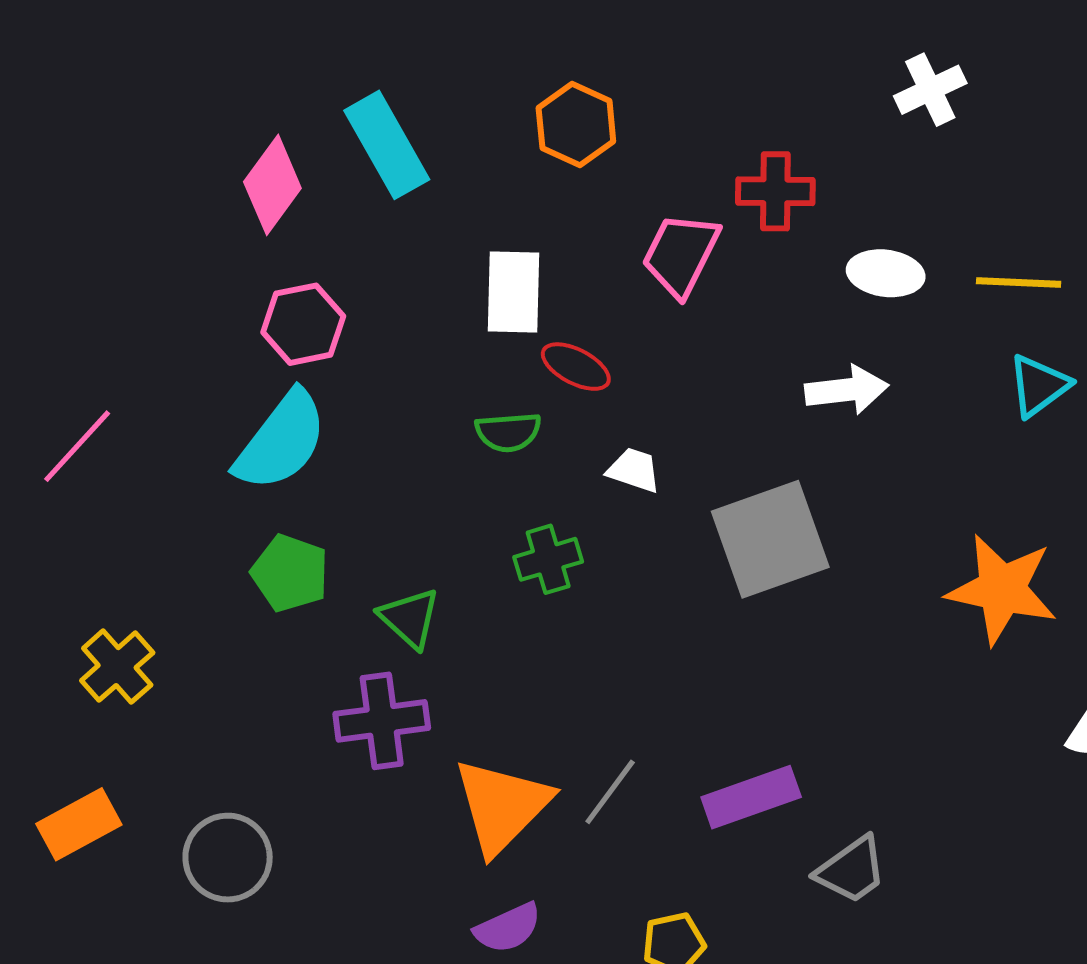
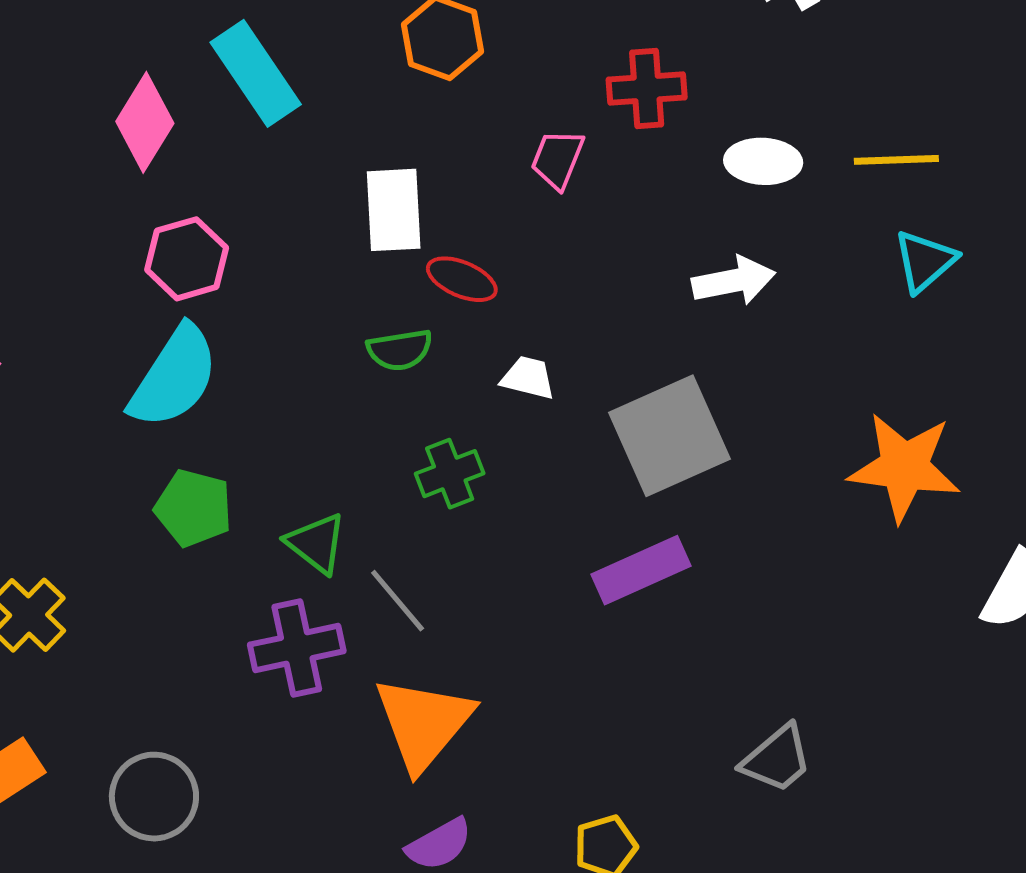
pink trapezoid: (681, 254) -> (557, 159), size x0.7
gray line: (610, 792) -> (398, 601), moved, turned -72
purple rectangle: (751, 797) -> (641, 570), moved

